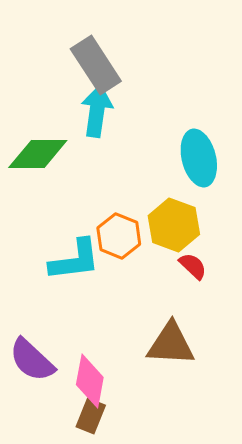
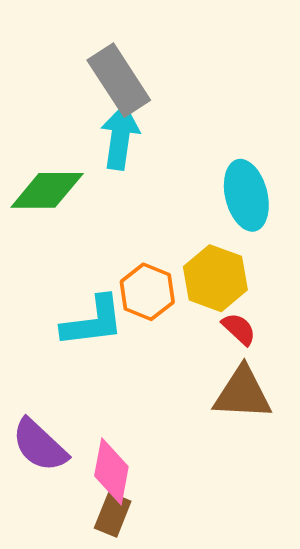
brown triangle: (171, 344) -> (243, 393), moved

